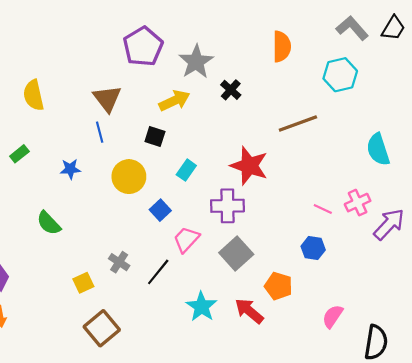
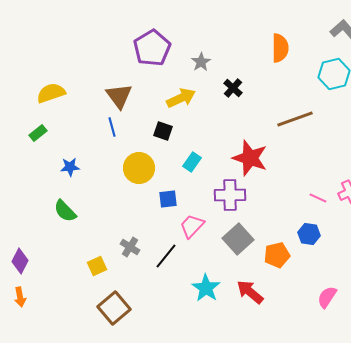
gray star: (196, 62) -> (201, 62), size x0.6
yellow semicircle: (34, 95) -> (51, 93), turned 84
green rectangle: (19, 154) -> (38, 133), moved
blue star: (70, 169) -> (70, 167), moved
blue square: (160, 210) -> (168, 199), turned 36
orange pentagon: (278, 286) -> (277, 255), moved, turned -30

